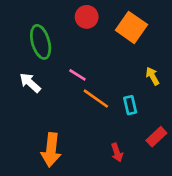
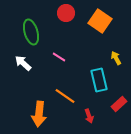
orange line: (96, 99) -> (65, 96), moved
cyan rectangle: (130, 105) -> (99, 80), size x1.6

